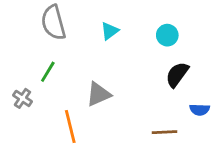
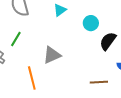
cyan circle: (167, 35) -> (91, 23), moved

